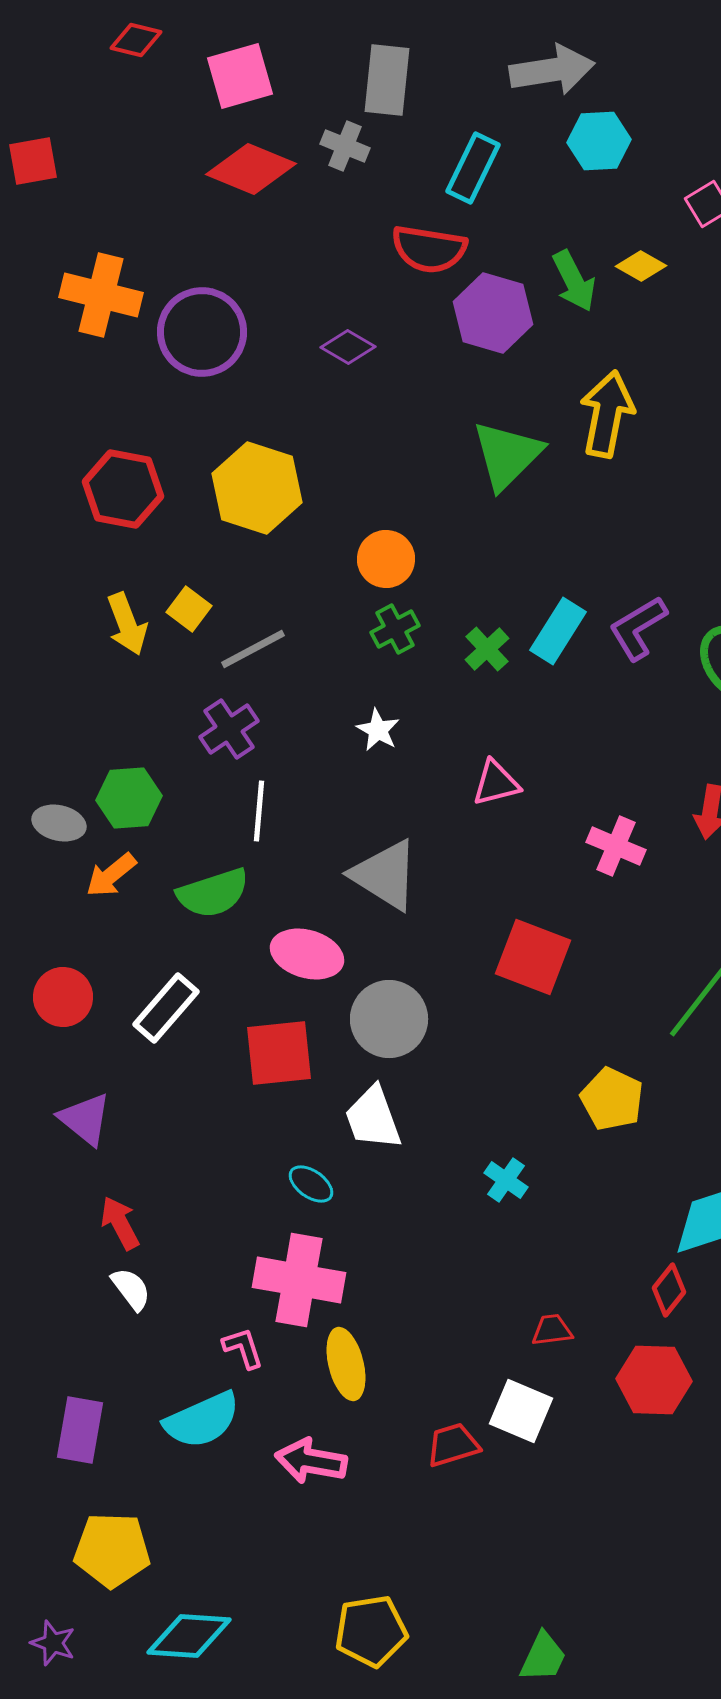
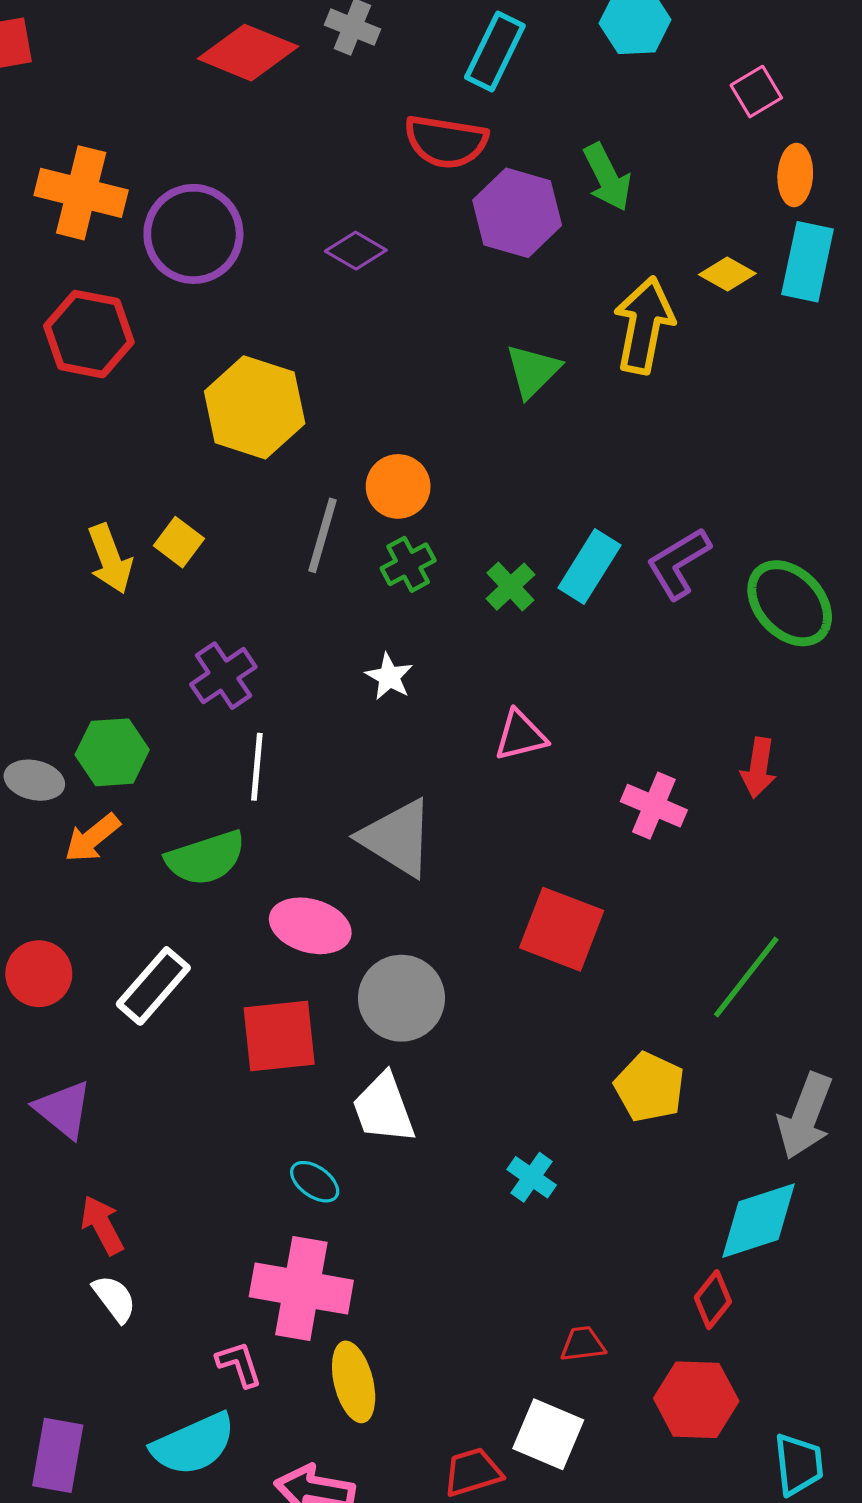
yellow diamond: (641, 266) -> (727, 274), moved
green triangle: (507, 455) -> (533, 371), size x0.7
red hexagon: (123, 489) -> (89, 334), moved
gray line: (253, 649) -> (322, 535), moved, turned -46

